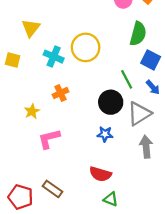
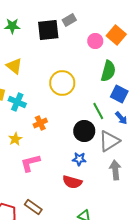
yellow triangle: (31, 28) -> (14, 66), turned -30
cyan cross: (54, 57) -> (17, 102), moved
red semicircle: (100, 174) -> (72, 182), moved

